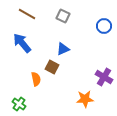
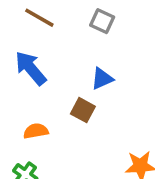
orange semicircle: (36, 79) -> (36, 131), moved, turned -88

